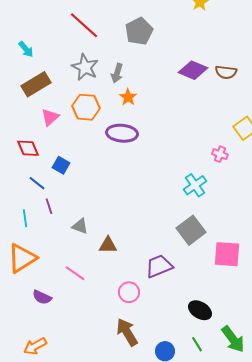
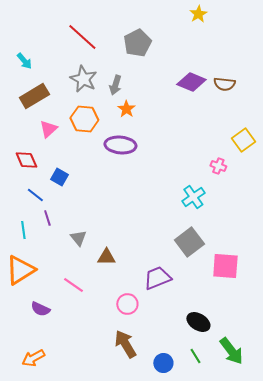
gray triangle: (80, 226) -> (78, 238), turned 30

